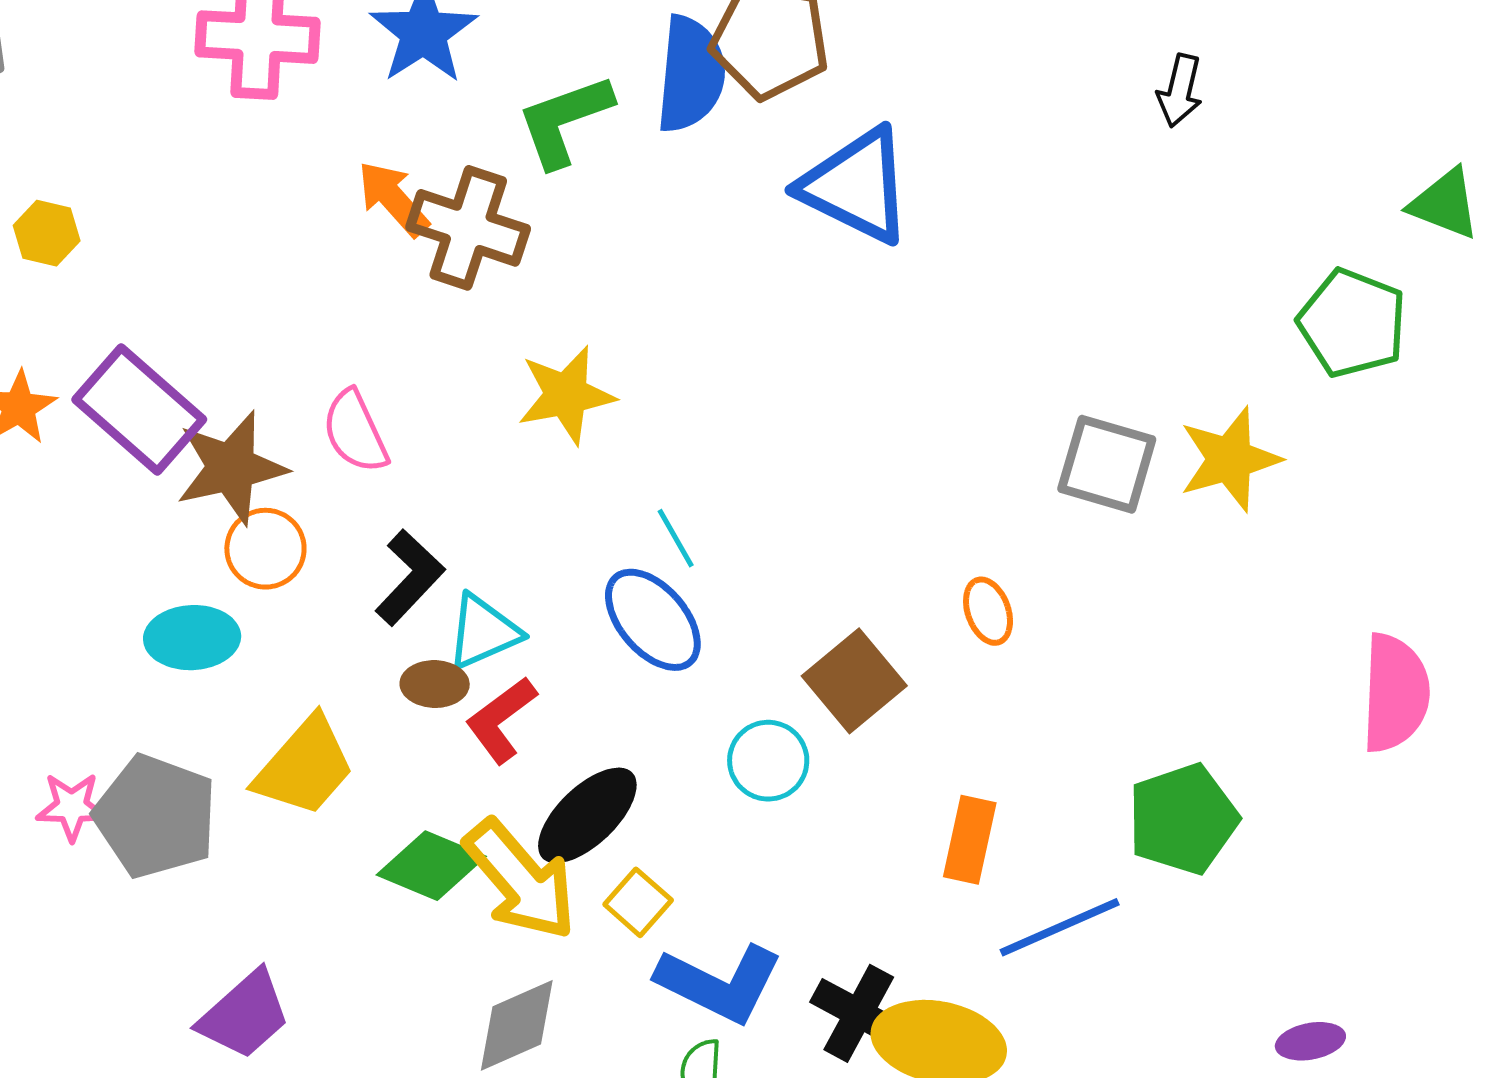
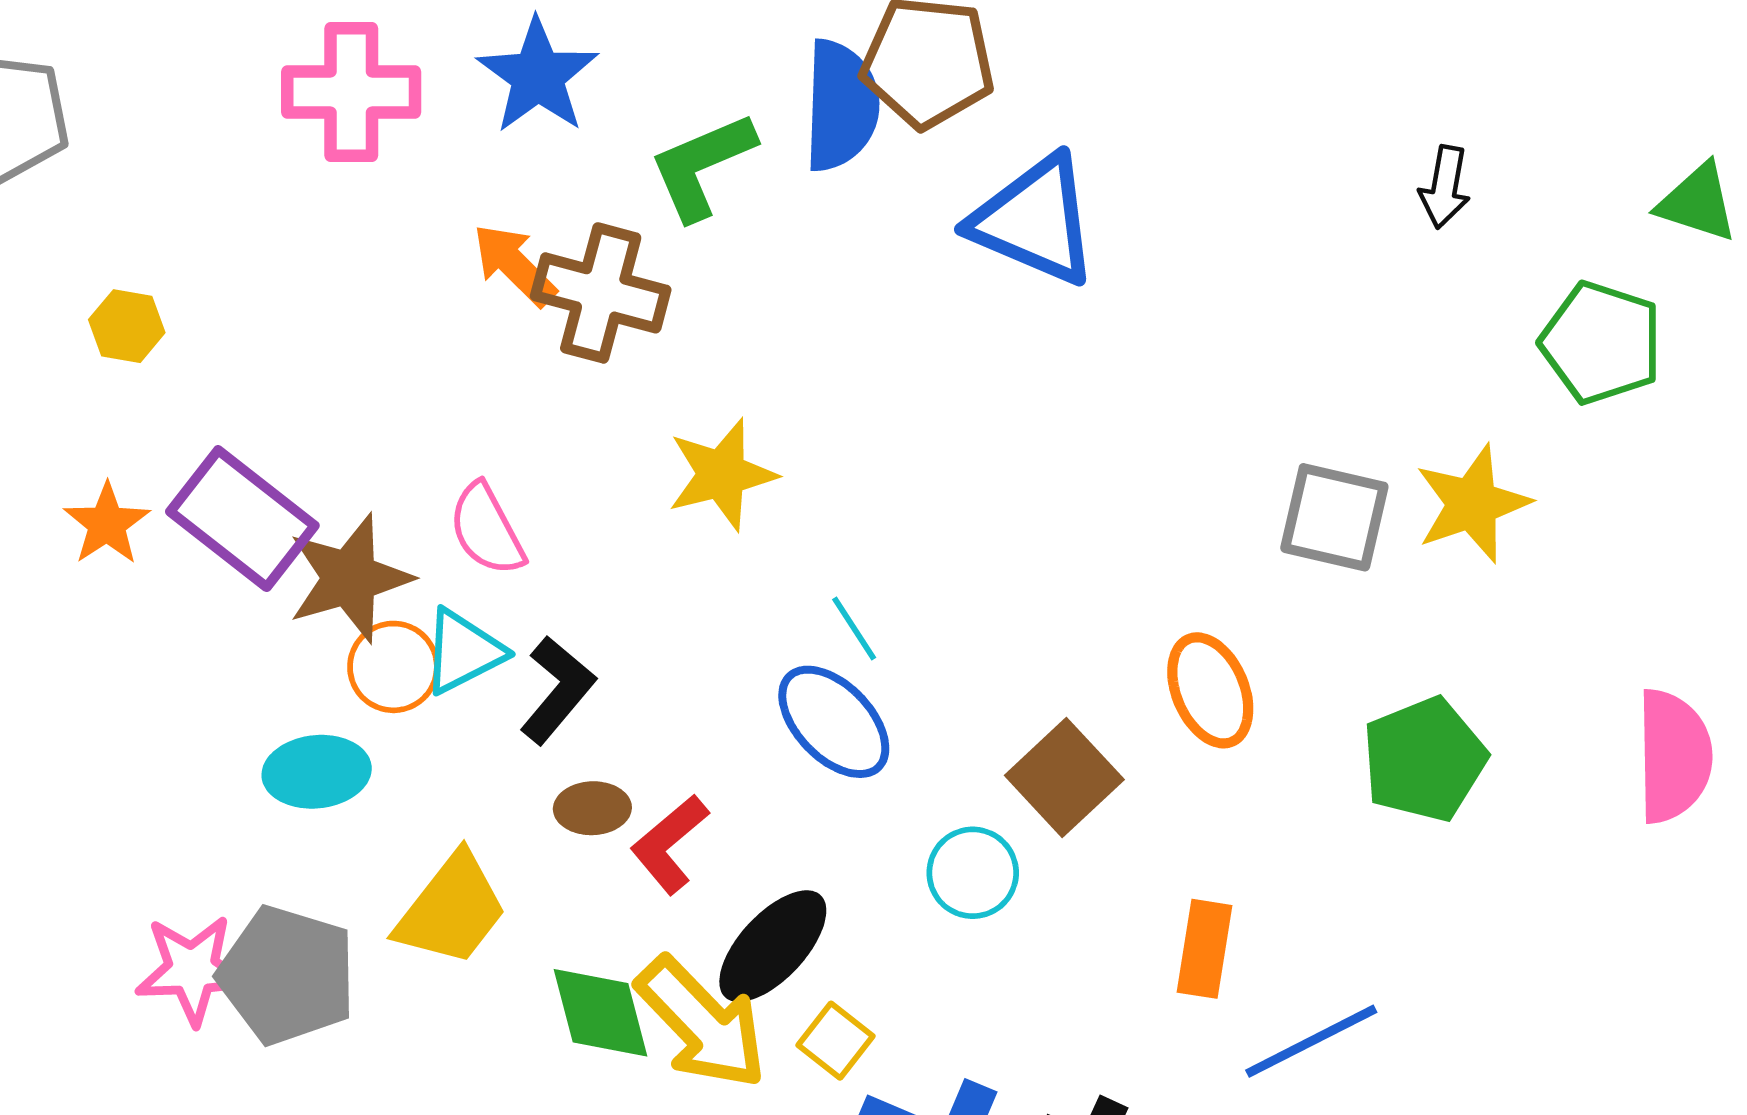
black arrow: (1180, 91) -> (1445, 187), moved
orange ellipse: (988, 611) -> (1210, 690), size x1.5
cyan triangle: (483, 632) -> (463, 652), moved
pink star: (72, 807) -> (192, 970), size x1.4
green pentagon: (1183, 819) -> (1424, 759), moved
green diamond: (431, 866) -> (600, 1013), turned 56

